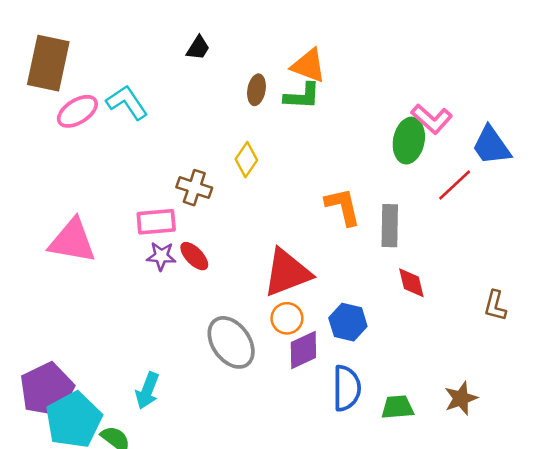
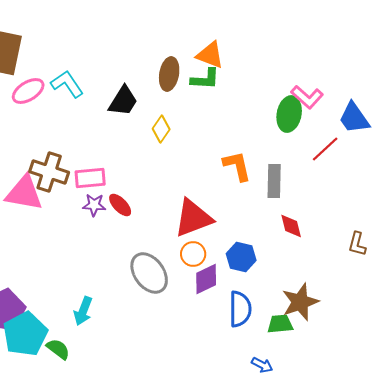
black trapezoid: (198, 48) -> (123, 101), moved, size x1.6
brown ellipse: (256, 90) -> (169, 74), size x1.4
brown cross: (194, 188) -> (49, 172), moved, size x1.4
brown star: (461, 398) -> (300, 302), moved, size x1.4

